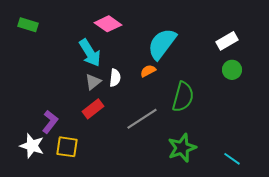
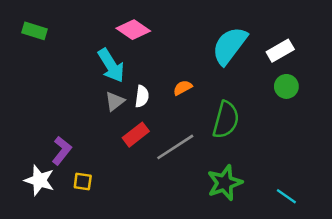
cyan semicircle: (162, 44) -> (230, 46), moved
red rectangle: (93, 109) -> (136, 135), moved
yellow square: (67, 147) -> (83, 182), size x0.7

